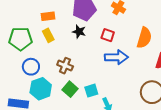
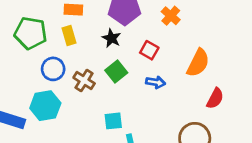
blue arrow: (116, 57) -> (156, 82), size x0.6
blue circle: (31, 67) -> (53, 69), moved
green square: (70, 89) -> (116, 72), moved

